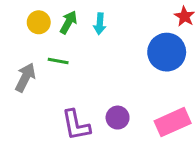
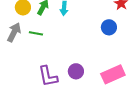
blue circle: (167, 52) -> (109, 27), size x0.6
gray arrow: (25, 77) -> (14, 32), moved

